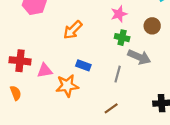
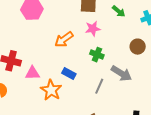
pink star: (119, 14) -> (93, 29), moved
green cross: (122, 38) -> (97, 55), moved
orange star: (67, 86) -> (51, 90), turned 30

